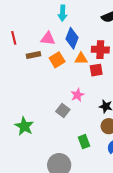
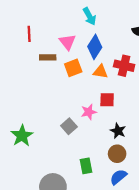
cyan arrow: (63, 13) -> (90, 16), turned -42
pink triangle: (48, 39) -> (68, 42), turned 35
red square: (96, 70) -> (107, 100), moved

